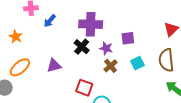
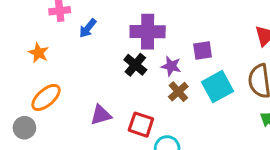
cyan square: (137, 63) -> (217, 87), size x1.5
purple triangle: (54, 66) -> (101, 115), moved

